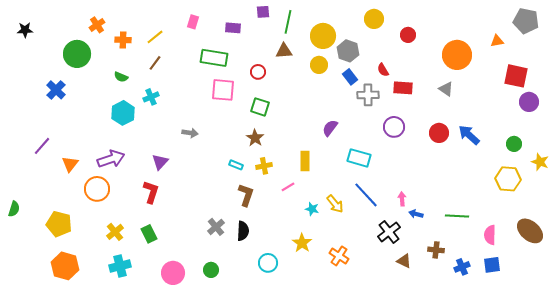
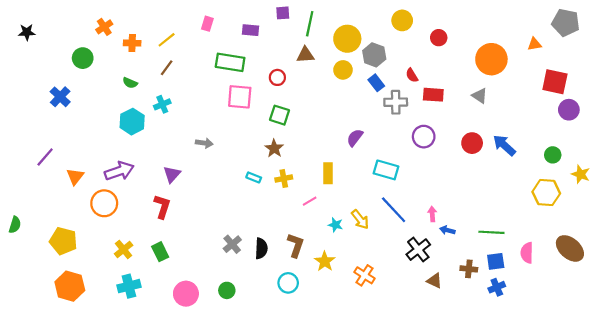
green circle: (77, 54) -> (83, 58), size x0.7
brown L-shape: (246, 195) -> (296, 245), moved
blue square: (492, 265) -> (496, 261), moved

